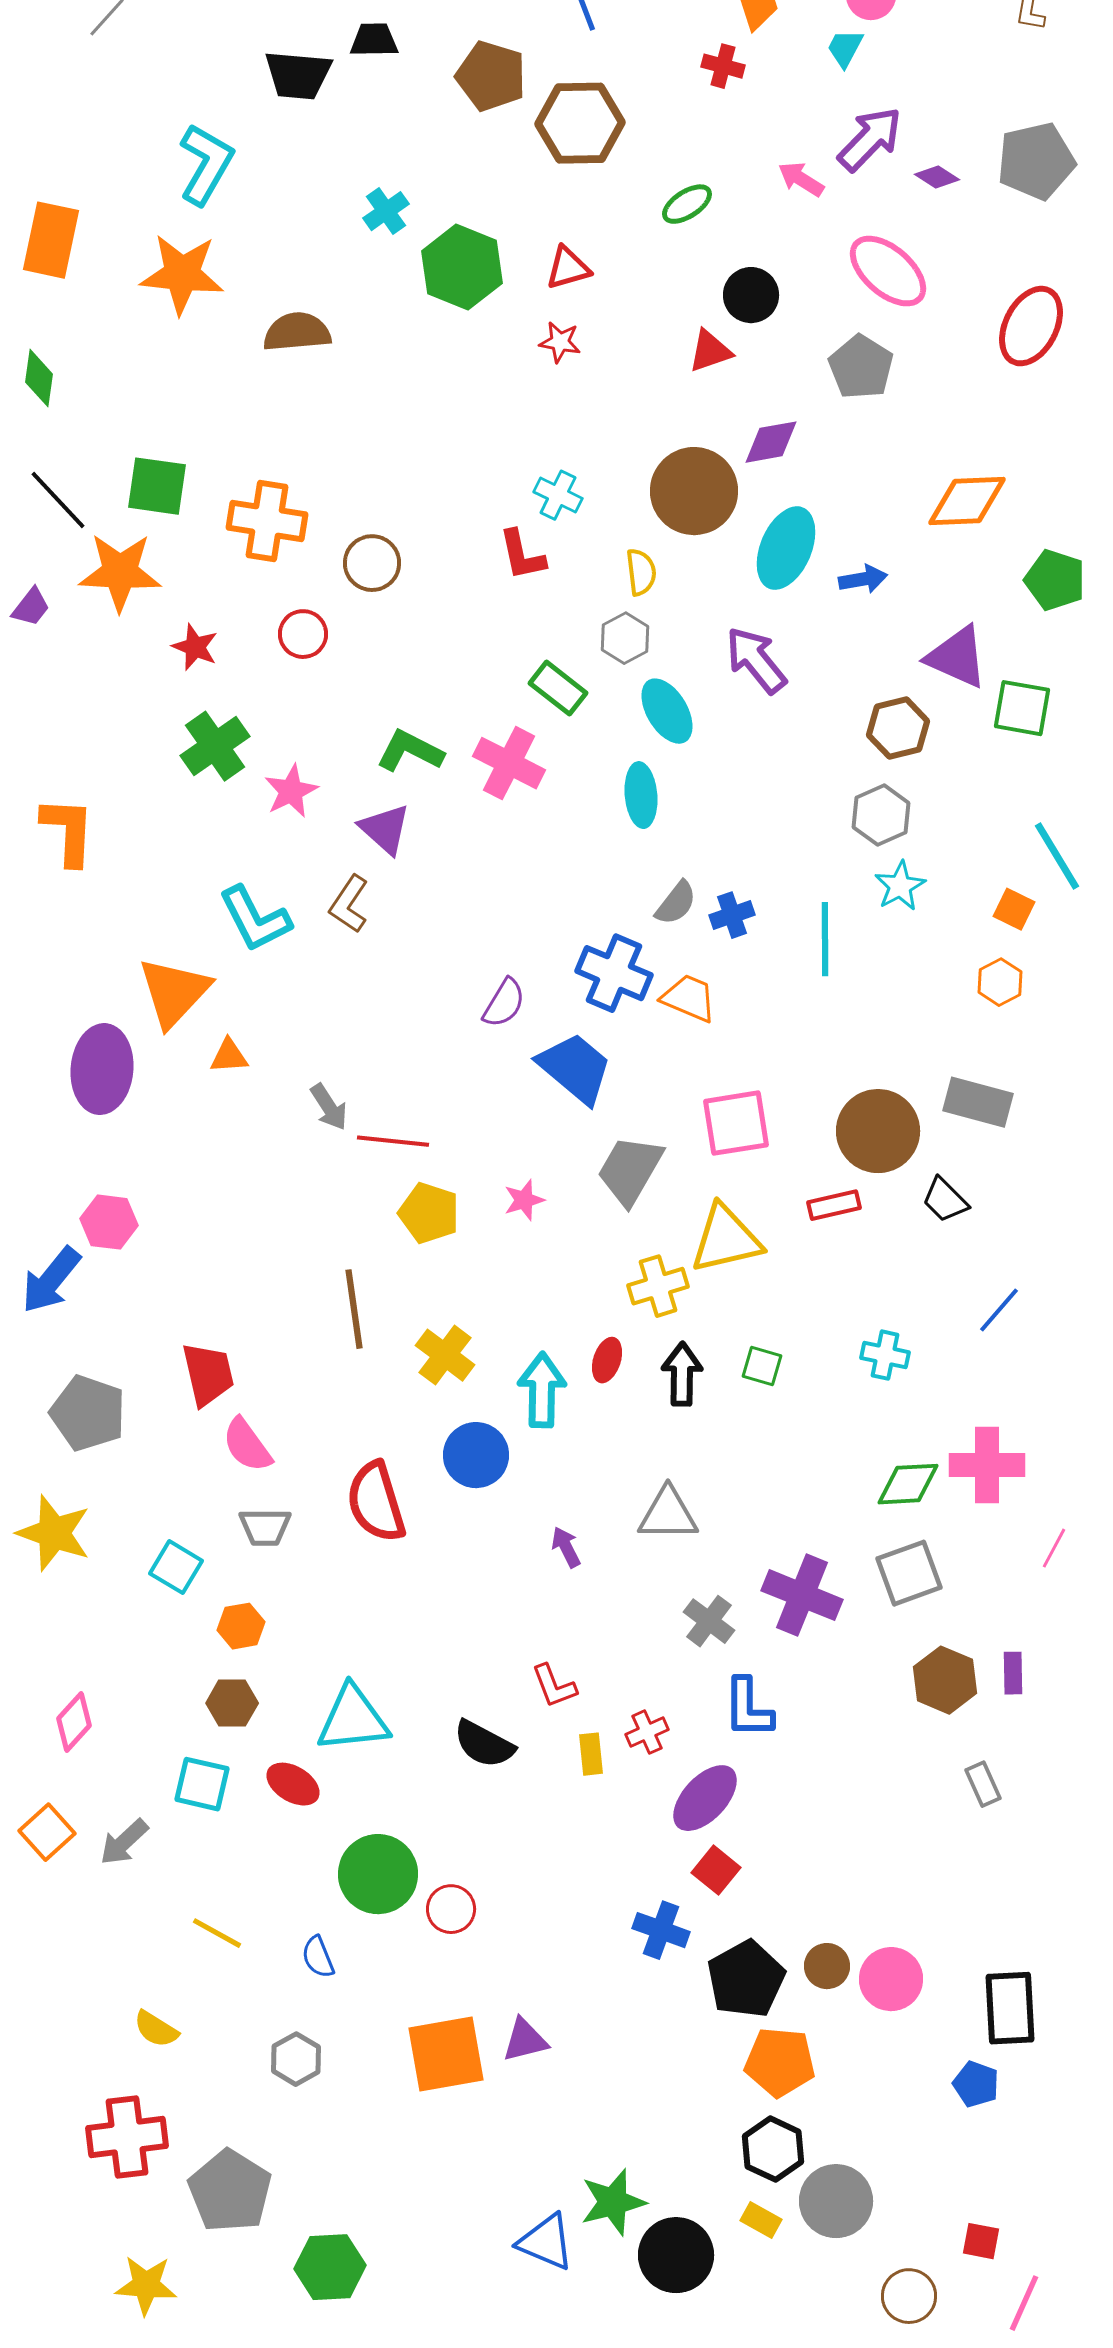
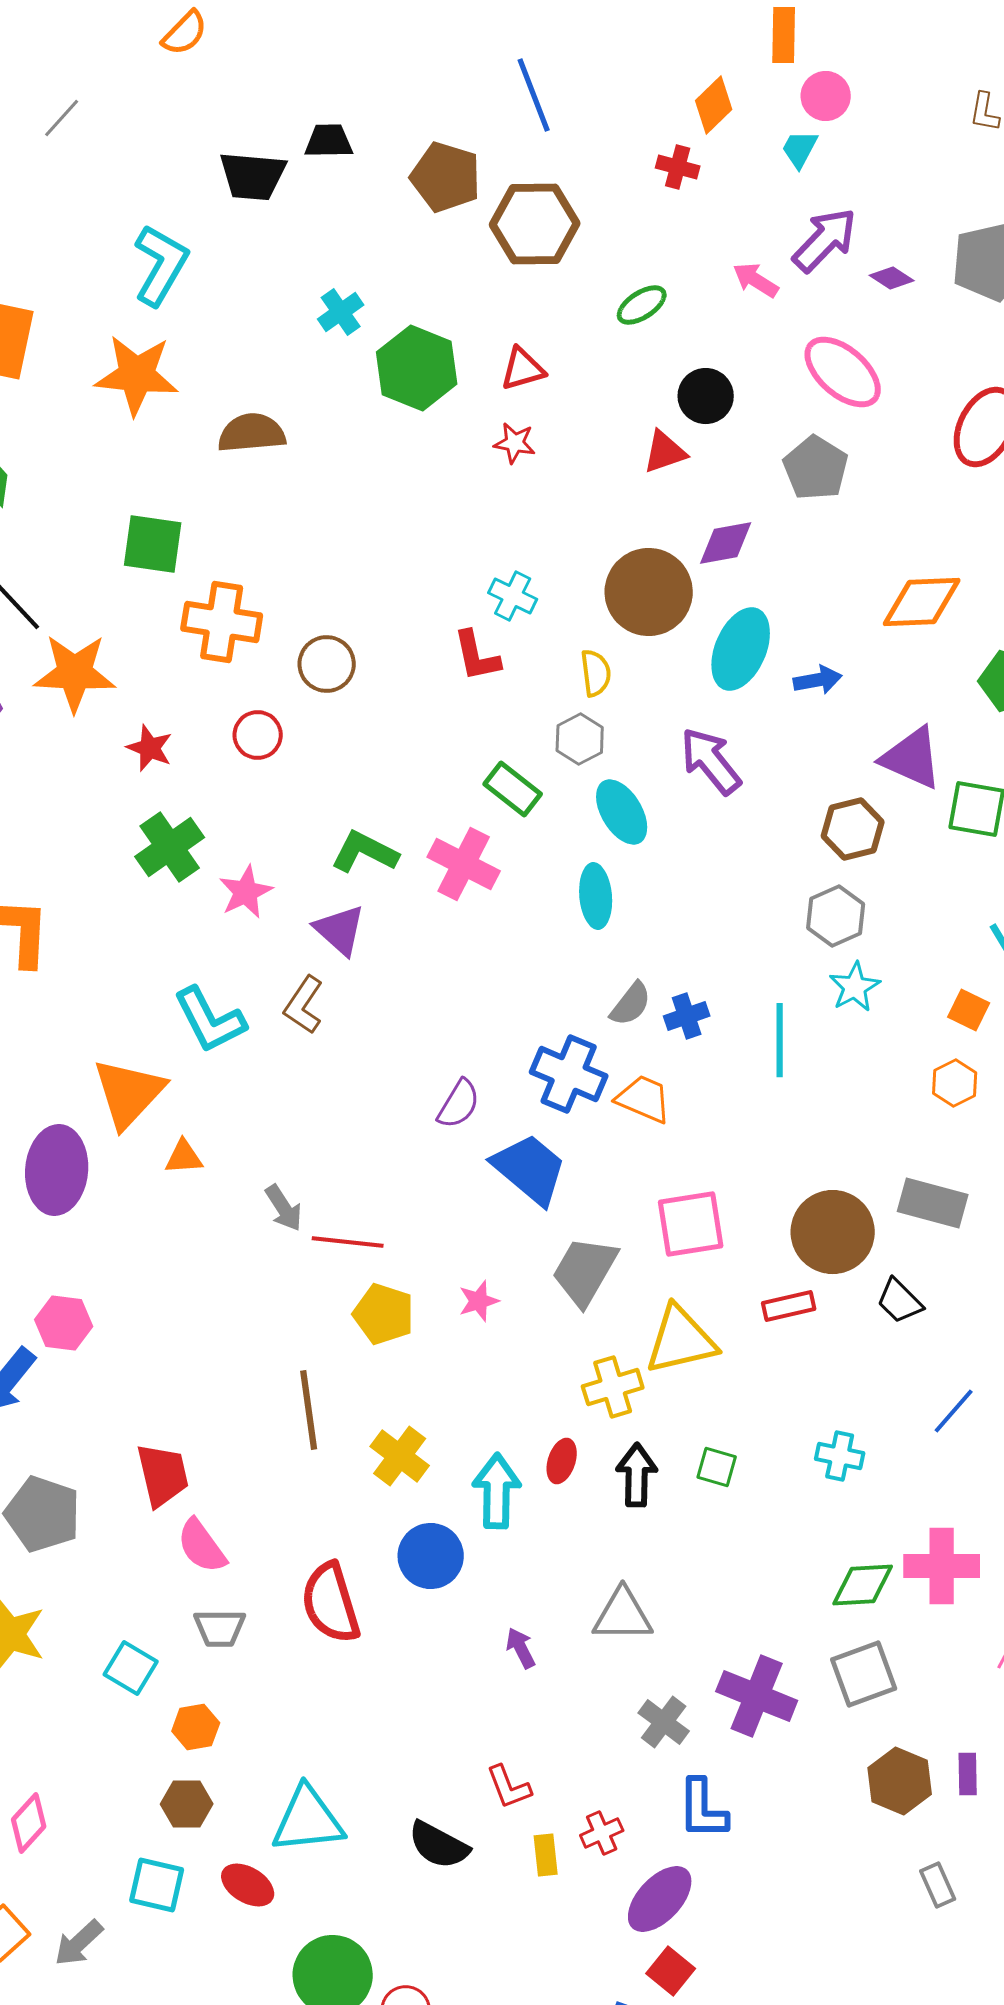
green square: (157, 486) -> (153, 544), moved

